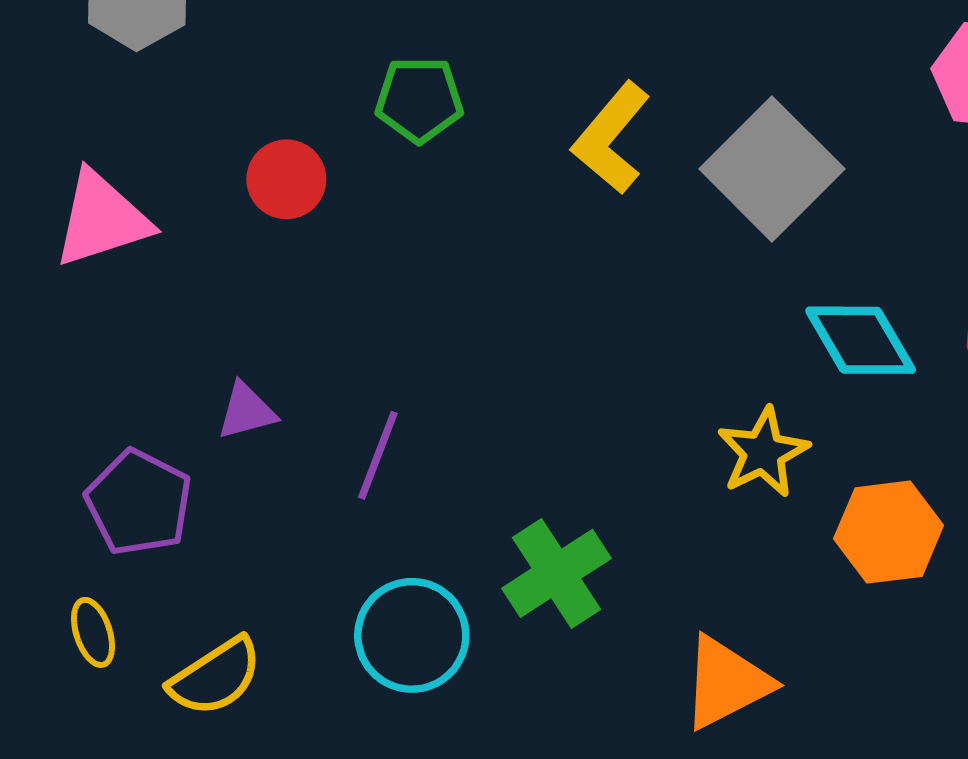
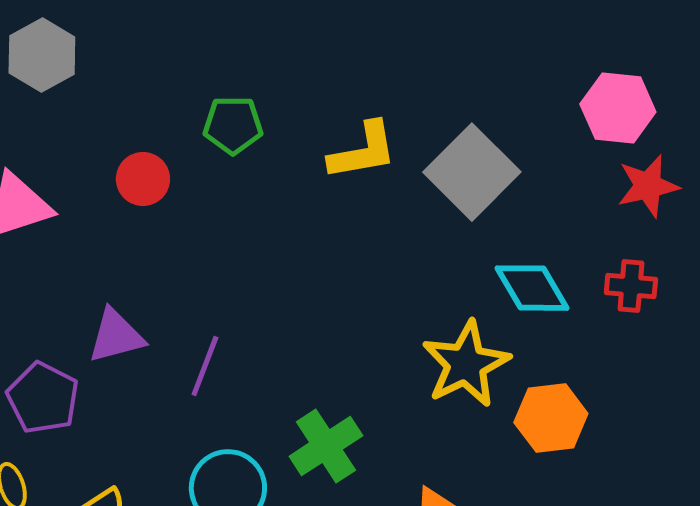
yellow L-shape: (611, 138) -> (363, 151), turned -140
purple triangle: (246, 411) -> (116, 336), size x1.4
yellow star: (763, 452) -> (466, 364), size x1.4

